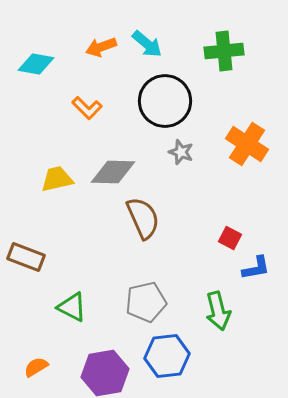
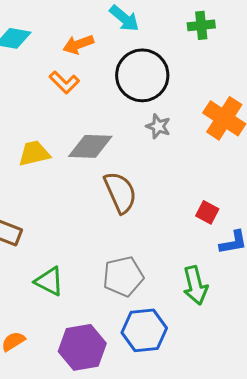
orange arrow: (101, 47) -> (78, 44), moved
green cross: (224, 51) -> (201, 25), size x0.7

